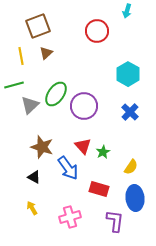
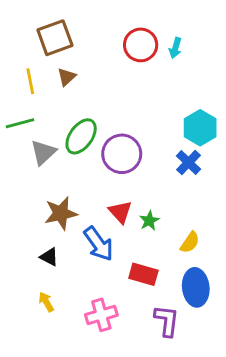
cyan arrow: (127, 11) -> (175, 48), moved
cyan hexagon: (128, 74) -> (200, 128), moved
brown star: (42, 147) -> (61, 213), turned -30

